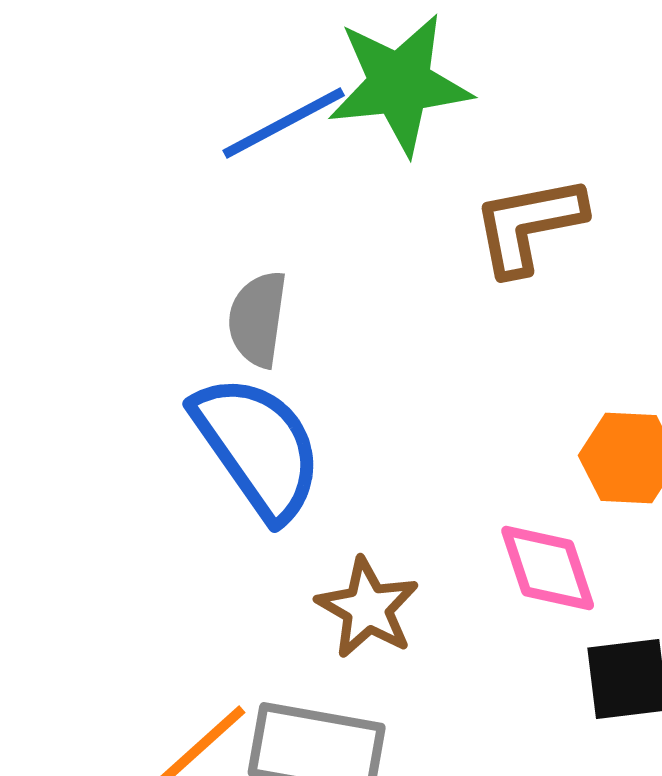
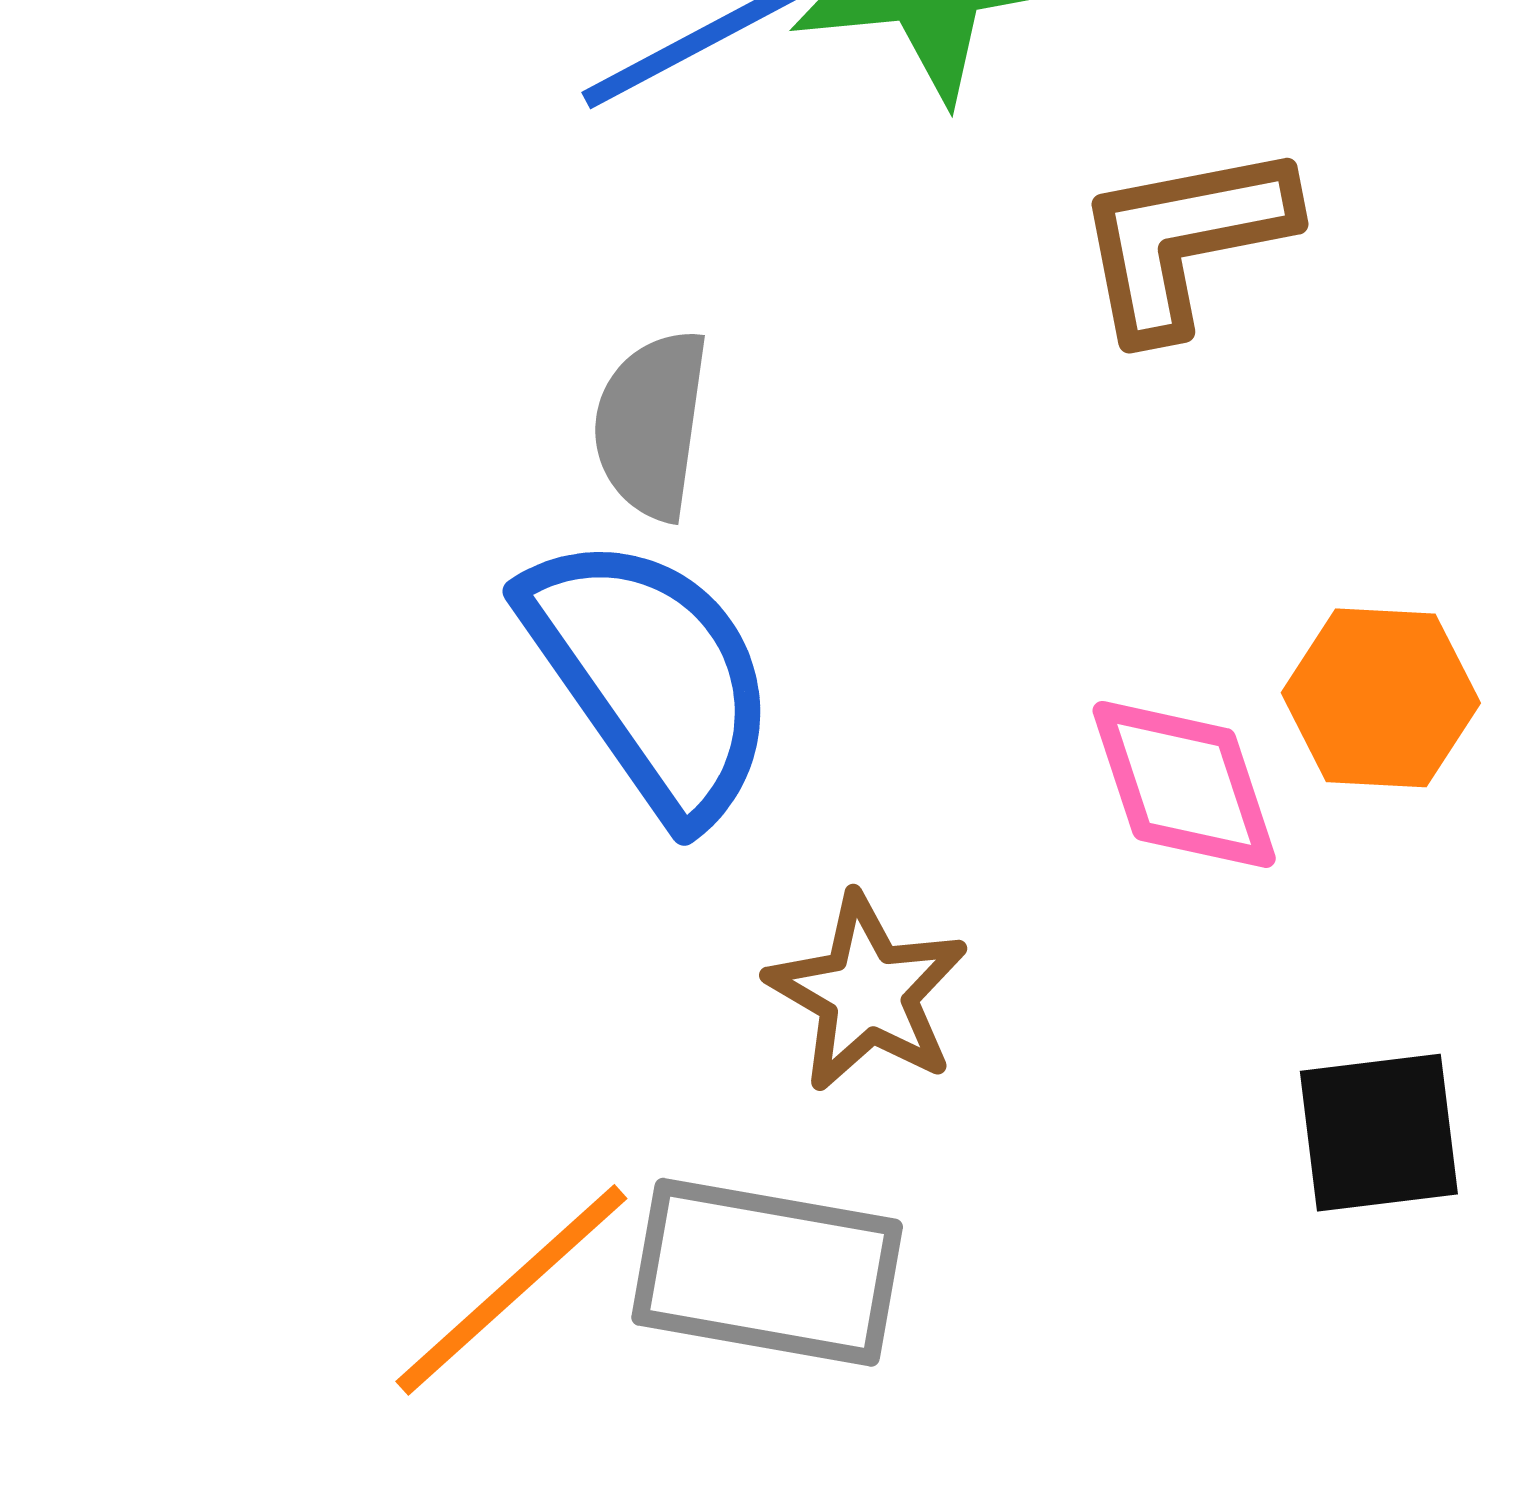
pink diamond: (548, 568) -> (1184, 784), moved

